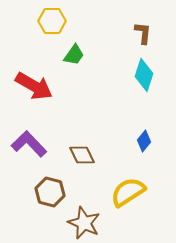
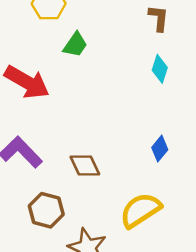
cyan diamond: (144, 75) -> (160, 69), size x0.7

